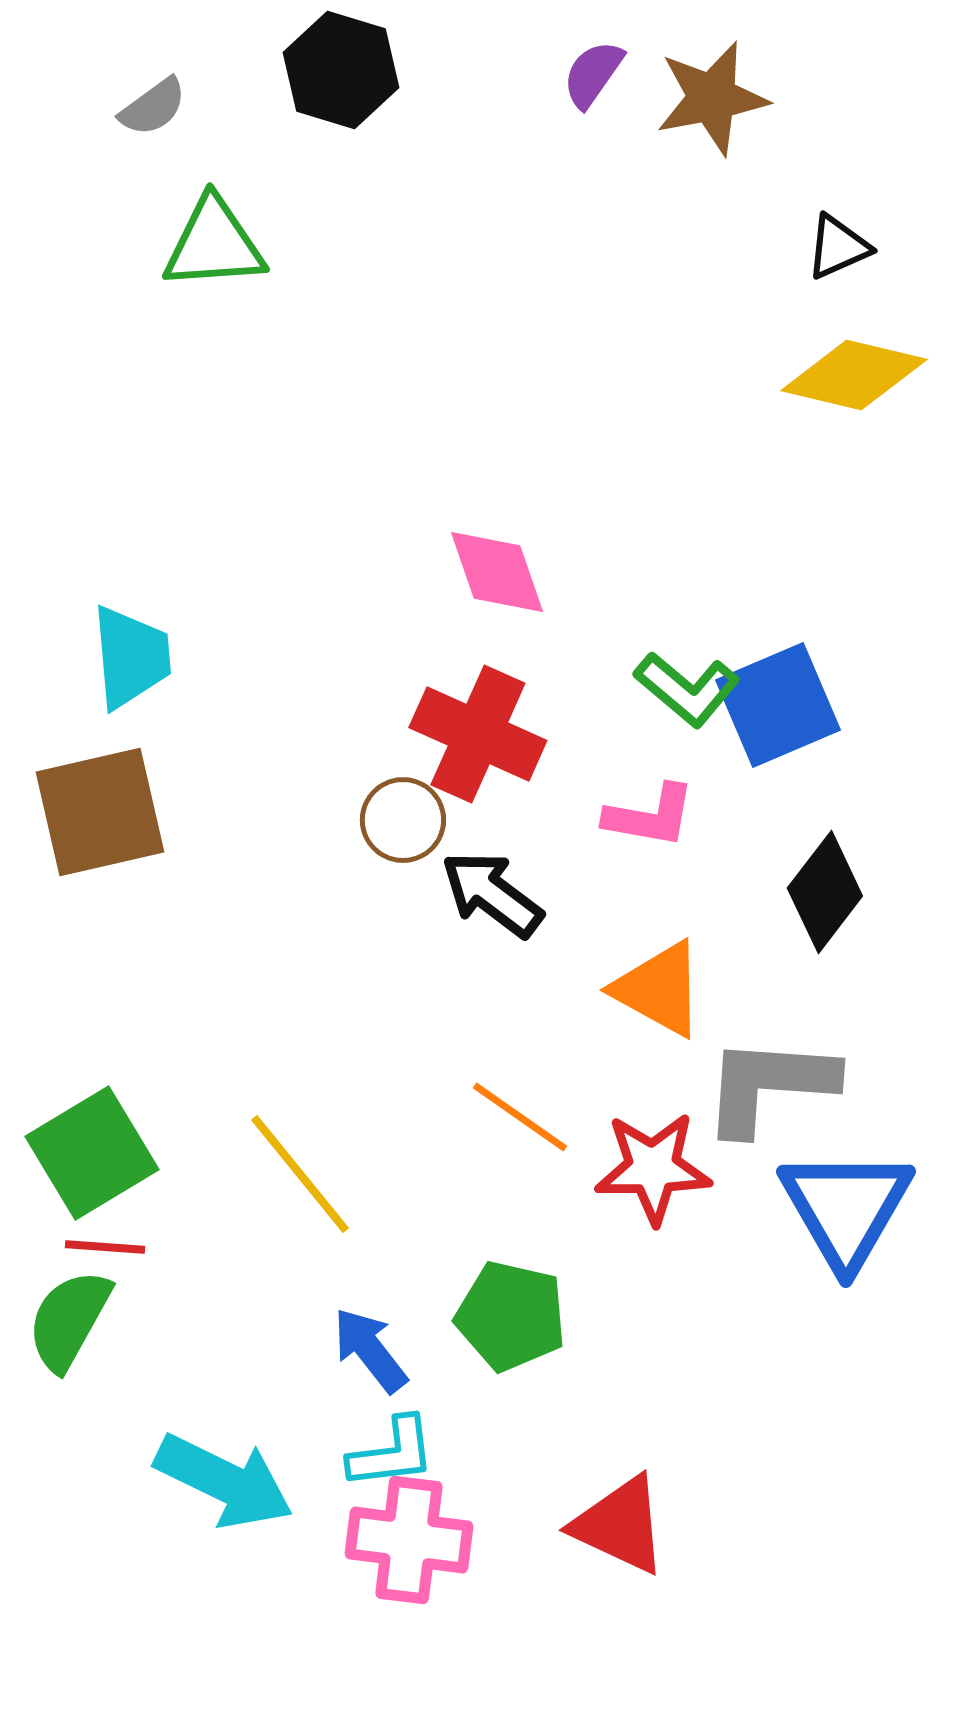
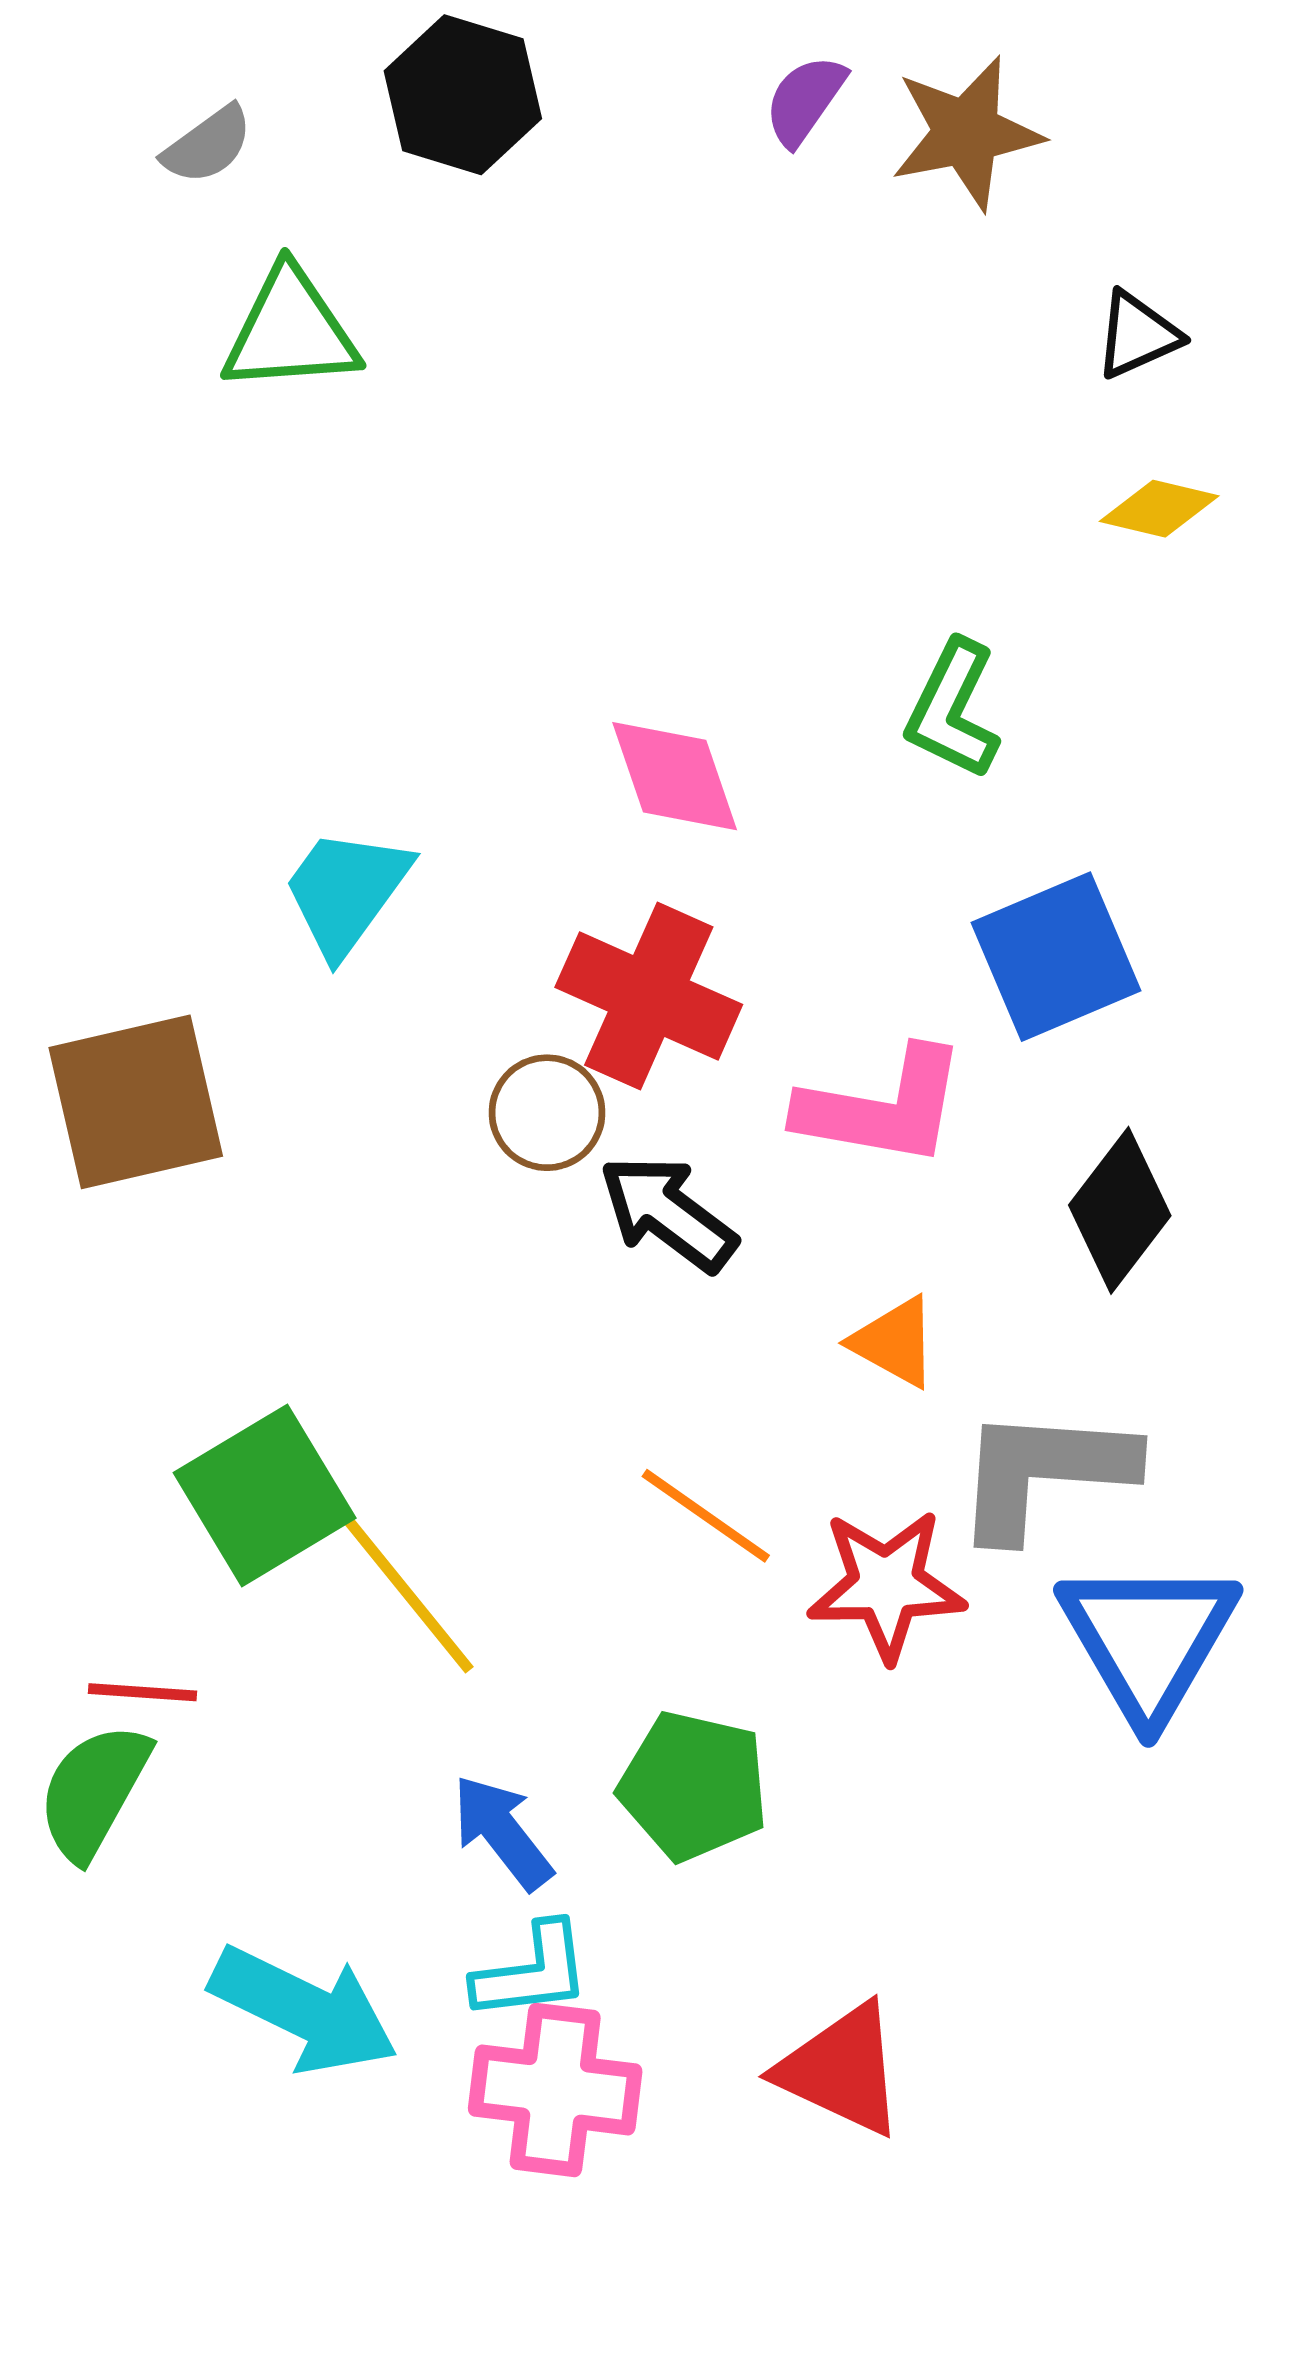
yellow diamond: (854, 375) -> (1159, 509), size x0.6
cyan trapezoid: (131, 657) -> (346, 891), moved, turned -139
green L-shape: (687, 689) -> (953, 710), moved, turned 76
pink L-shape: (650, 816) -> (882, 1107), size x1.4
orange triangle: (659, 989) -> (894, 1342), size x0.7
green square: (92, 1153) -> (265, 1495), moved

